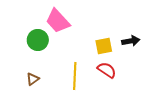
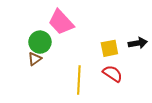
brown triangle: (33, 79) -> (35, 59), moved

